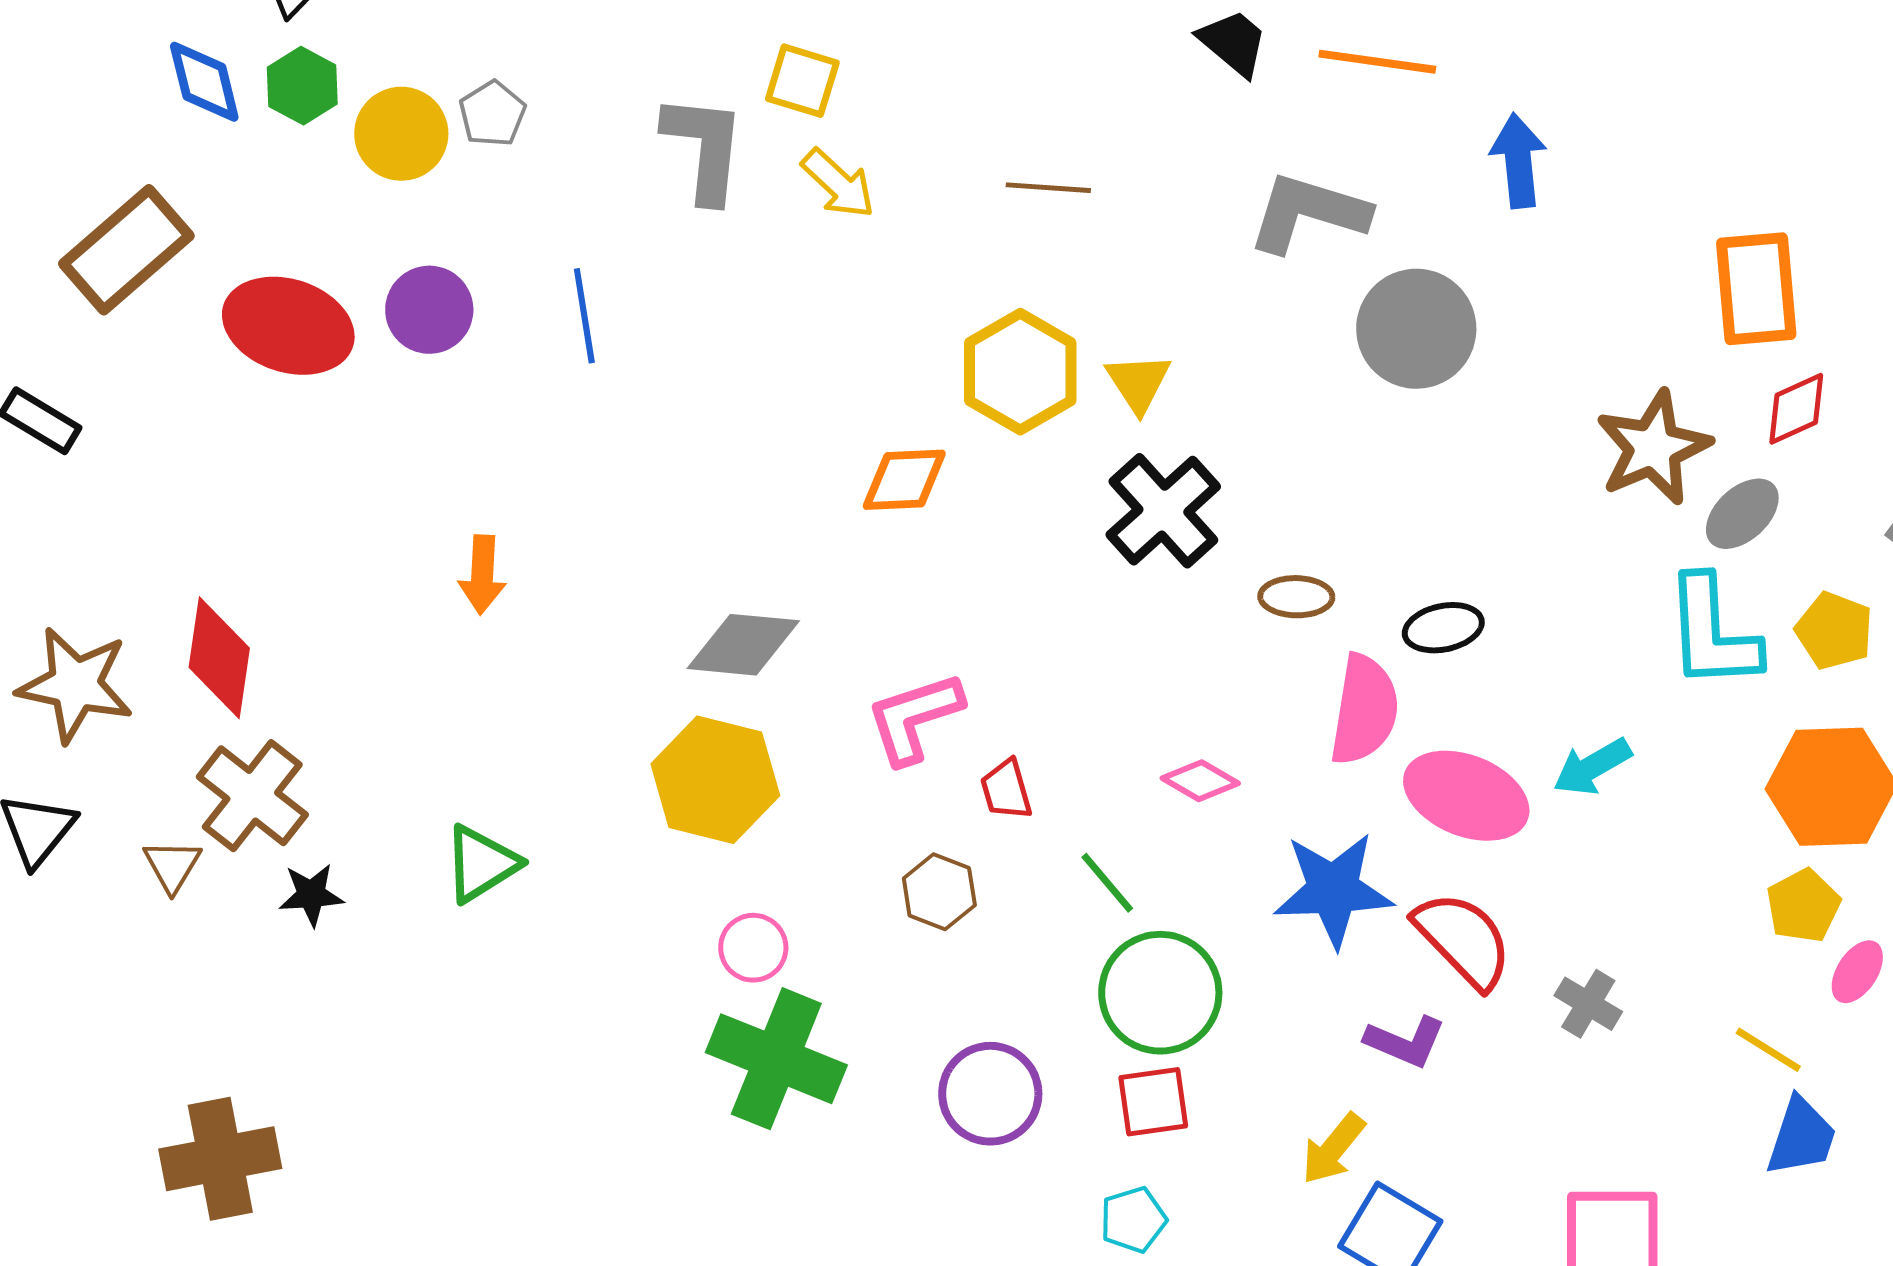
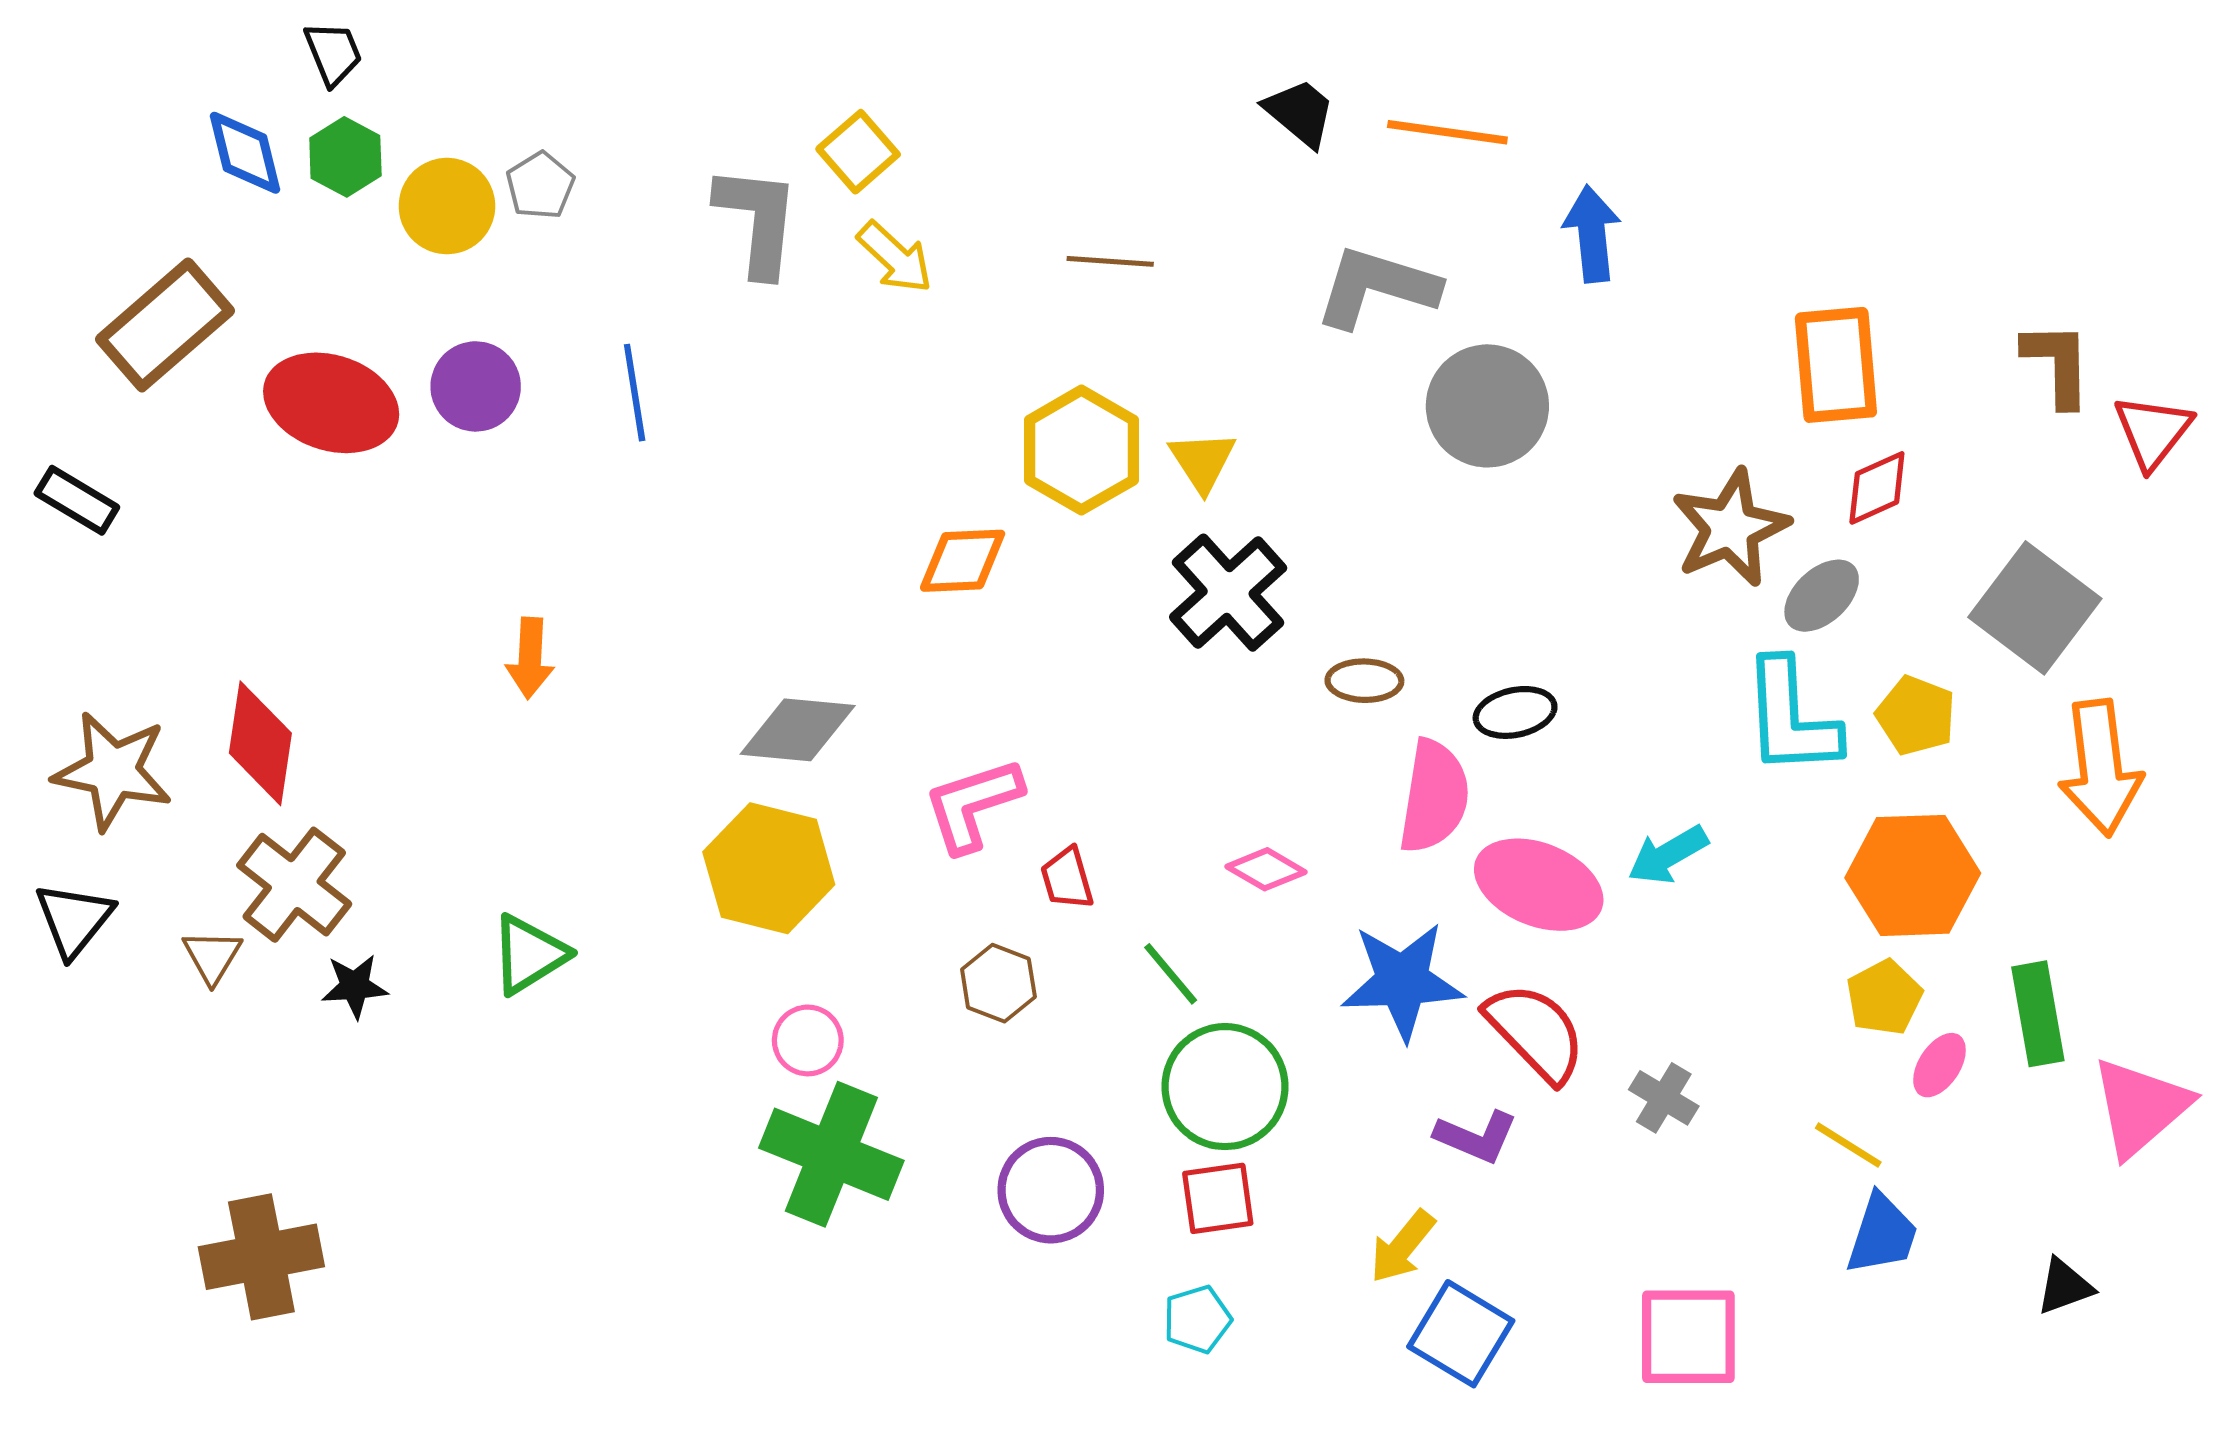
yellow square: (802, 81) -> (858, 152), turned 32

